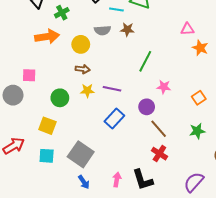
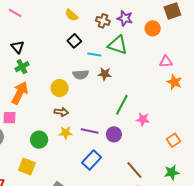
green cross: (62, 13) -> (22, 67), moved
pink triangle: (187, 29) -> (166, 62), moved
orange arrow: (47, 37) -> (20, 93), moved, turned -55
orange star: (200, 48) -> (174, 82), moved
pink star: (164, 87) -> (143, 119), moved
purple circle: (147, 107) -> (114, 134), moved

